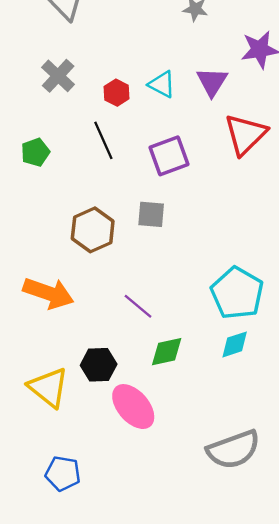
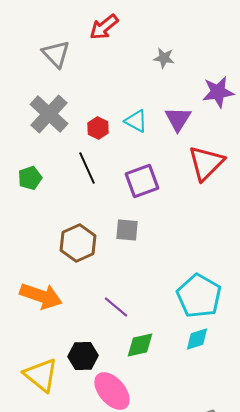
gray cross: (58, 76) -> (49, 114), size x1.4

